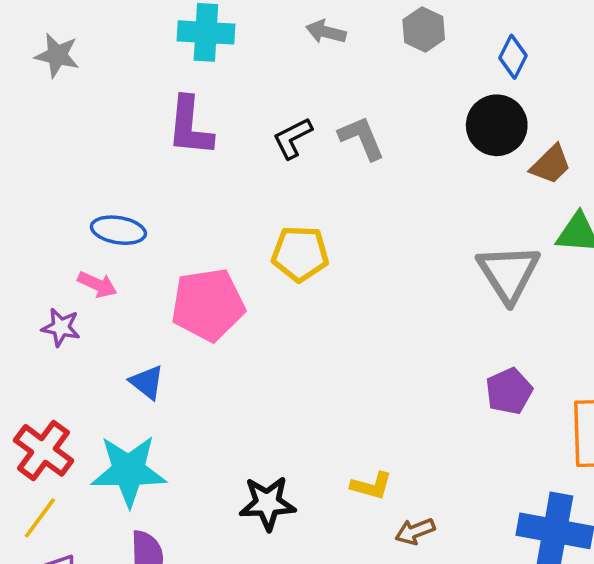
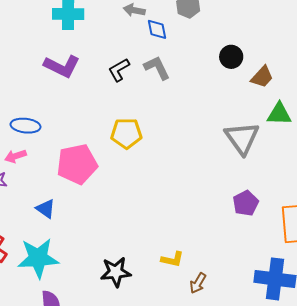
blue diamond: (513, 57) -> (157, 29), moved, turned -35
black circle: (497, 125) -> (231, 57), size x0.7
purple L-shape: (190, 126) -> (62, 66), turned -66
pink arrow: (97, 284) -> (15, 156), turned 140
brown arrow: (415, 531) -> (198, 283), turned -35

